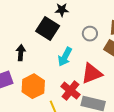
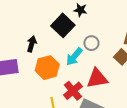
gray circle: (90, 34) -> (91, 43), moved
orange hexagon: (33, 86) -> (47, 68), moved

